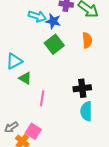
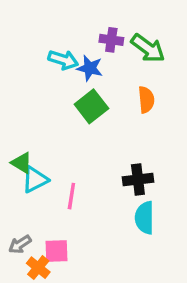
cyan triangle: (14, 61) -> (35, 179), moved
green triangle: (25, 78) -> (22, 163), moved
pink square: (33, 131) -> (57, 251), turned -35

